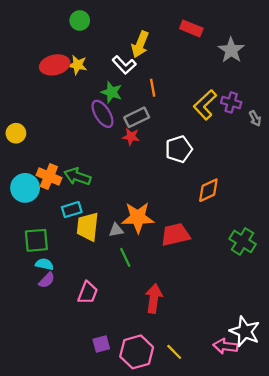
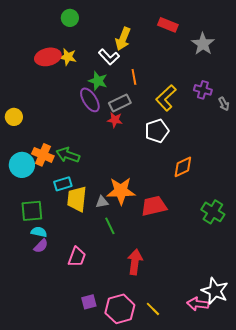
yellow L-shape: (205, 105) -> (166, 98), moved

